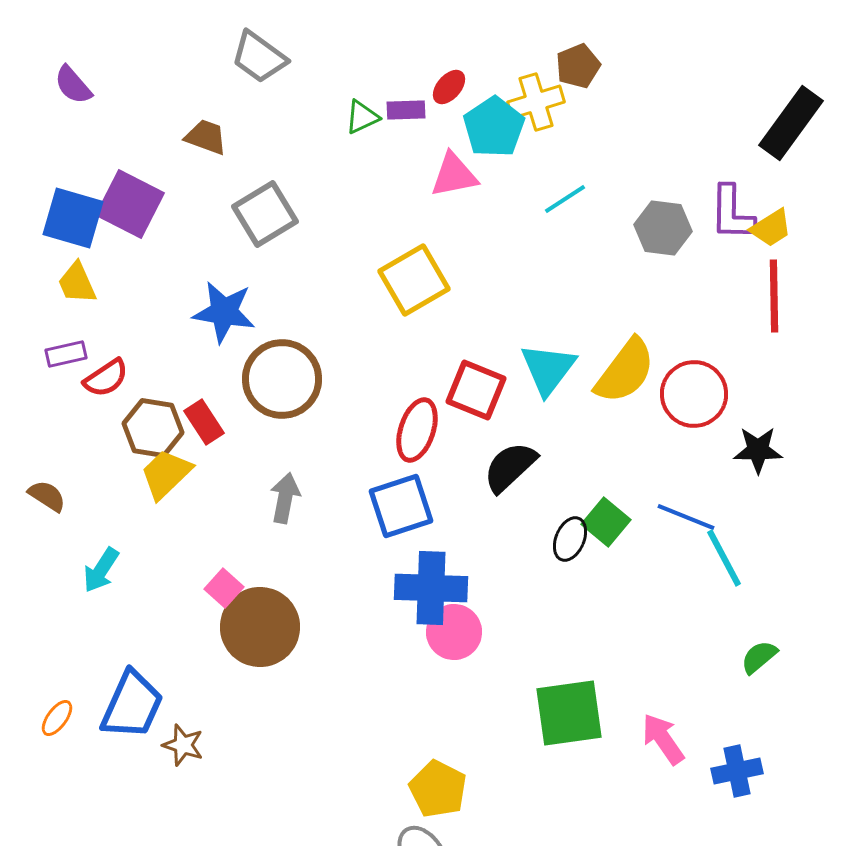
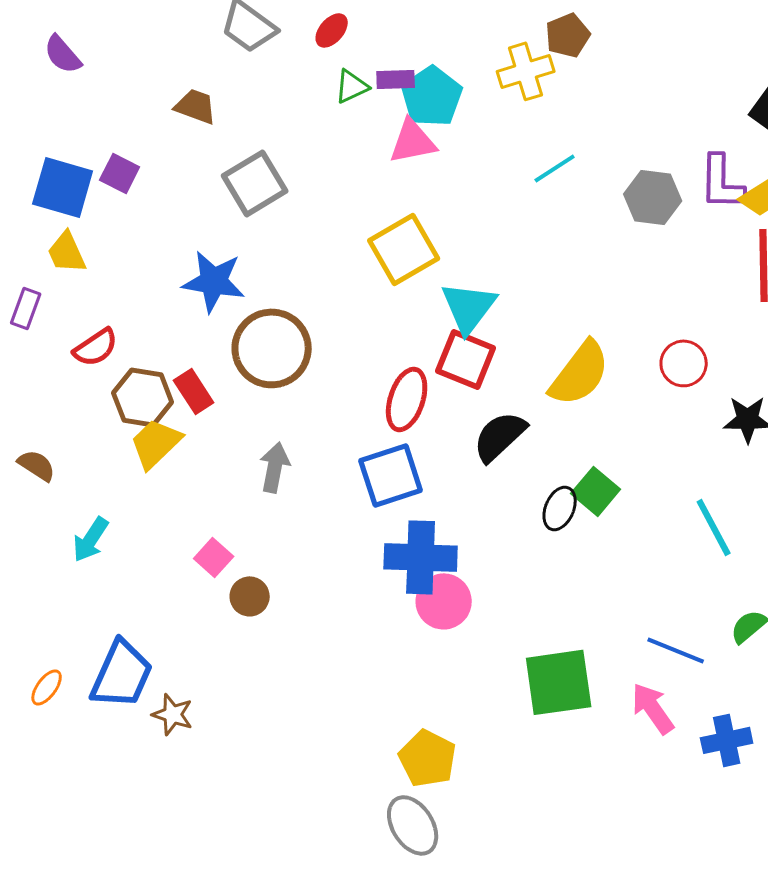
red ellipse: (449, 87) -> (332, 30), moved
cyan pentagon: (494, 127) -> (432, 96), moved
pink triangle: (454, 175) -> (413, 141), moved
purple square: (130, 204) -> (120, 173), size x0.6
purple rectangle: (66, 354) -> (26, 308), moved, turned -57
cyan triangle: (548, 369) -> (469, 307), moved
yellow semicircle: (625, 371) -> (580, 373), moved
red circle: (694, 394) -> (684, 363), size x0.7
blue line: (686, 517) -> (676, 650), moved
brown circle: (260, 627) -> (250, 596), size x0.5

